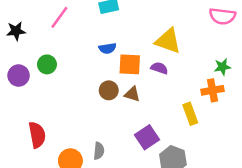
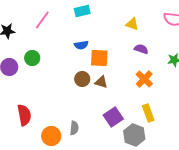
yellow triangle: (168, 41) -> (132, 24), moved, size x0.6
purple semicircle: (159, 68) -> (141, 49), moved
orange cross: (212, 90) -> (144, 79), moved, turned -36
yellow rectangle: (190, 114) -> (148, 113), moved

